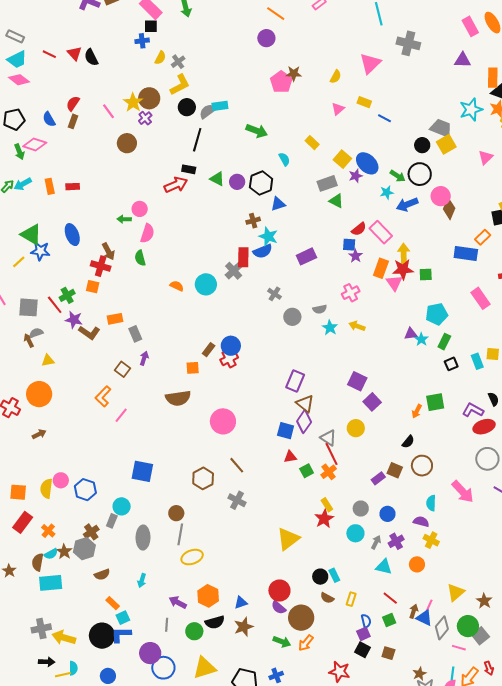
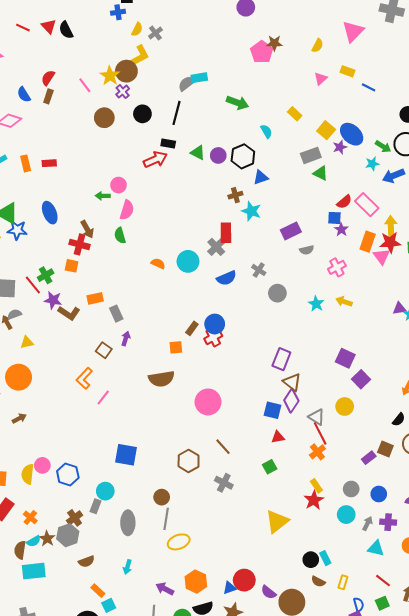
yellow L-shape: (180, 85) -> (139, 56), moved
black circle: (187, 107) -> (142, 114), moved
blue semicircle: (263, 251) -> (227, 278), moved
gray semicircle: (320, 309) -> (307, 250), moved
green square: (307, 471) -> (270, 467), moved
purple cross: (396, 541) -> (388, 522), turned 35
red circle: (279, 590) -> (244, 580), moved

